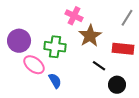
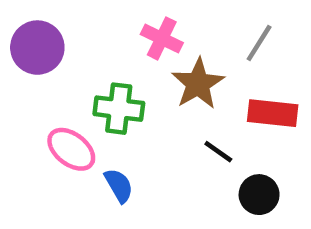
gray line: (127, 18) -> (259, 43), moved
purple circle: (19, 41) -> (37, 48), moved

